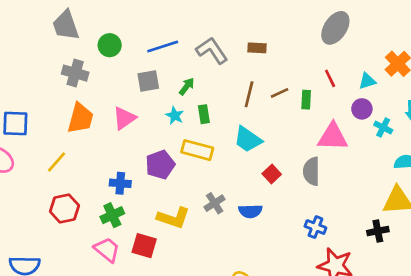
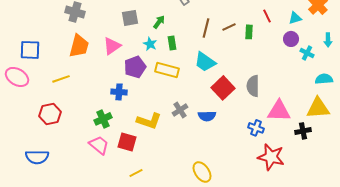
pink triangle: (333, 137) -> (279, 111), moved
yellow line: (57, 162) -> (61, 79), turned 30
purple pentagon: (160, 165) -> (135, 67), moved
red square: (272, 174) -> (223, 88), size x1.6
blue cross: (120, 183) -> (119, 92), moved
red hexagon: (64, 208) -> (50, 114), moved

